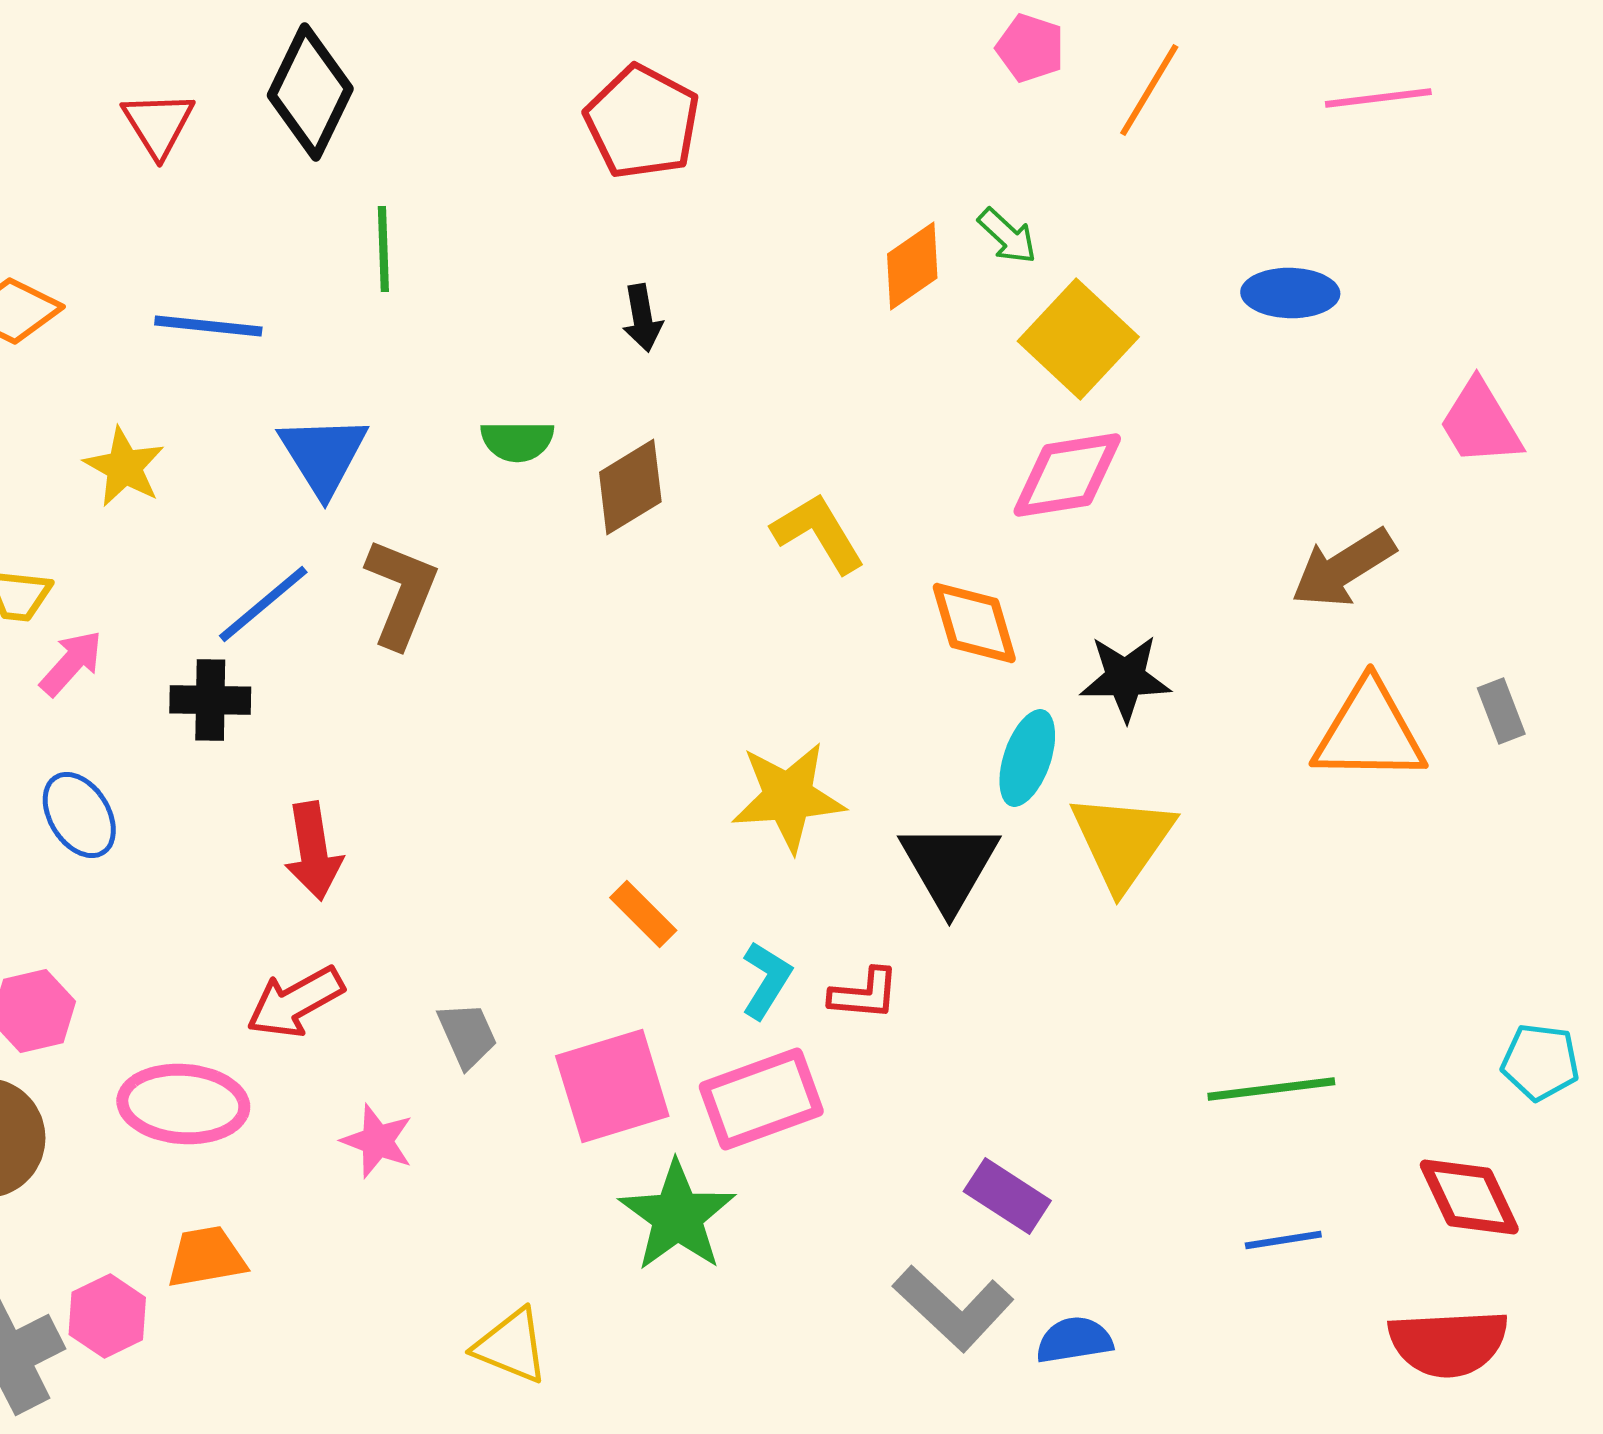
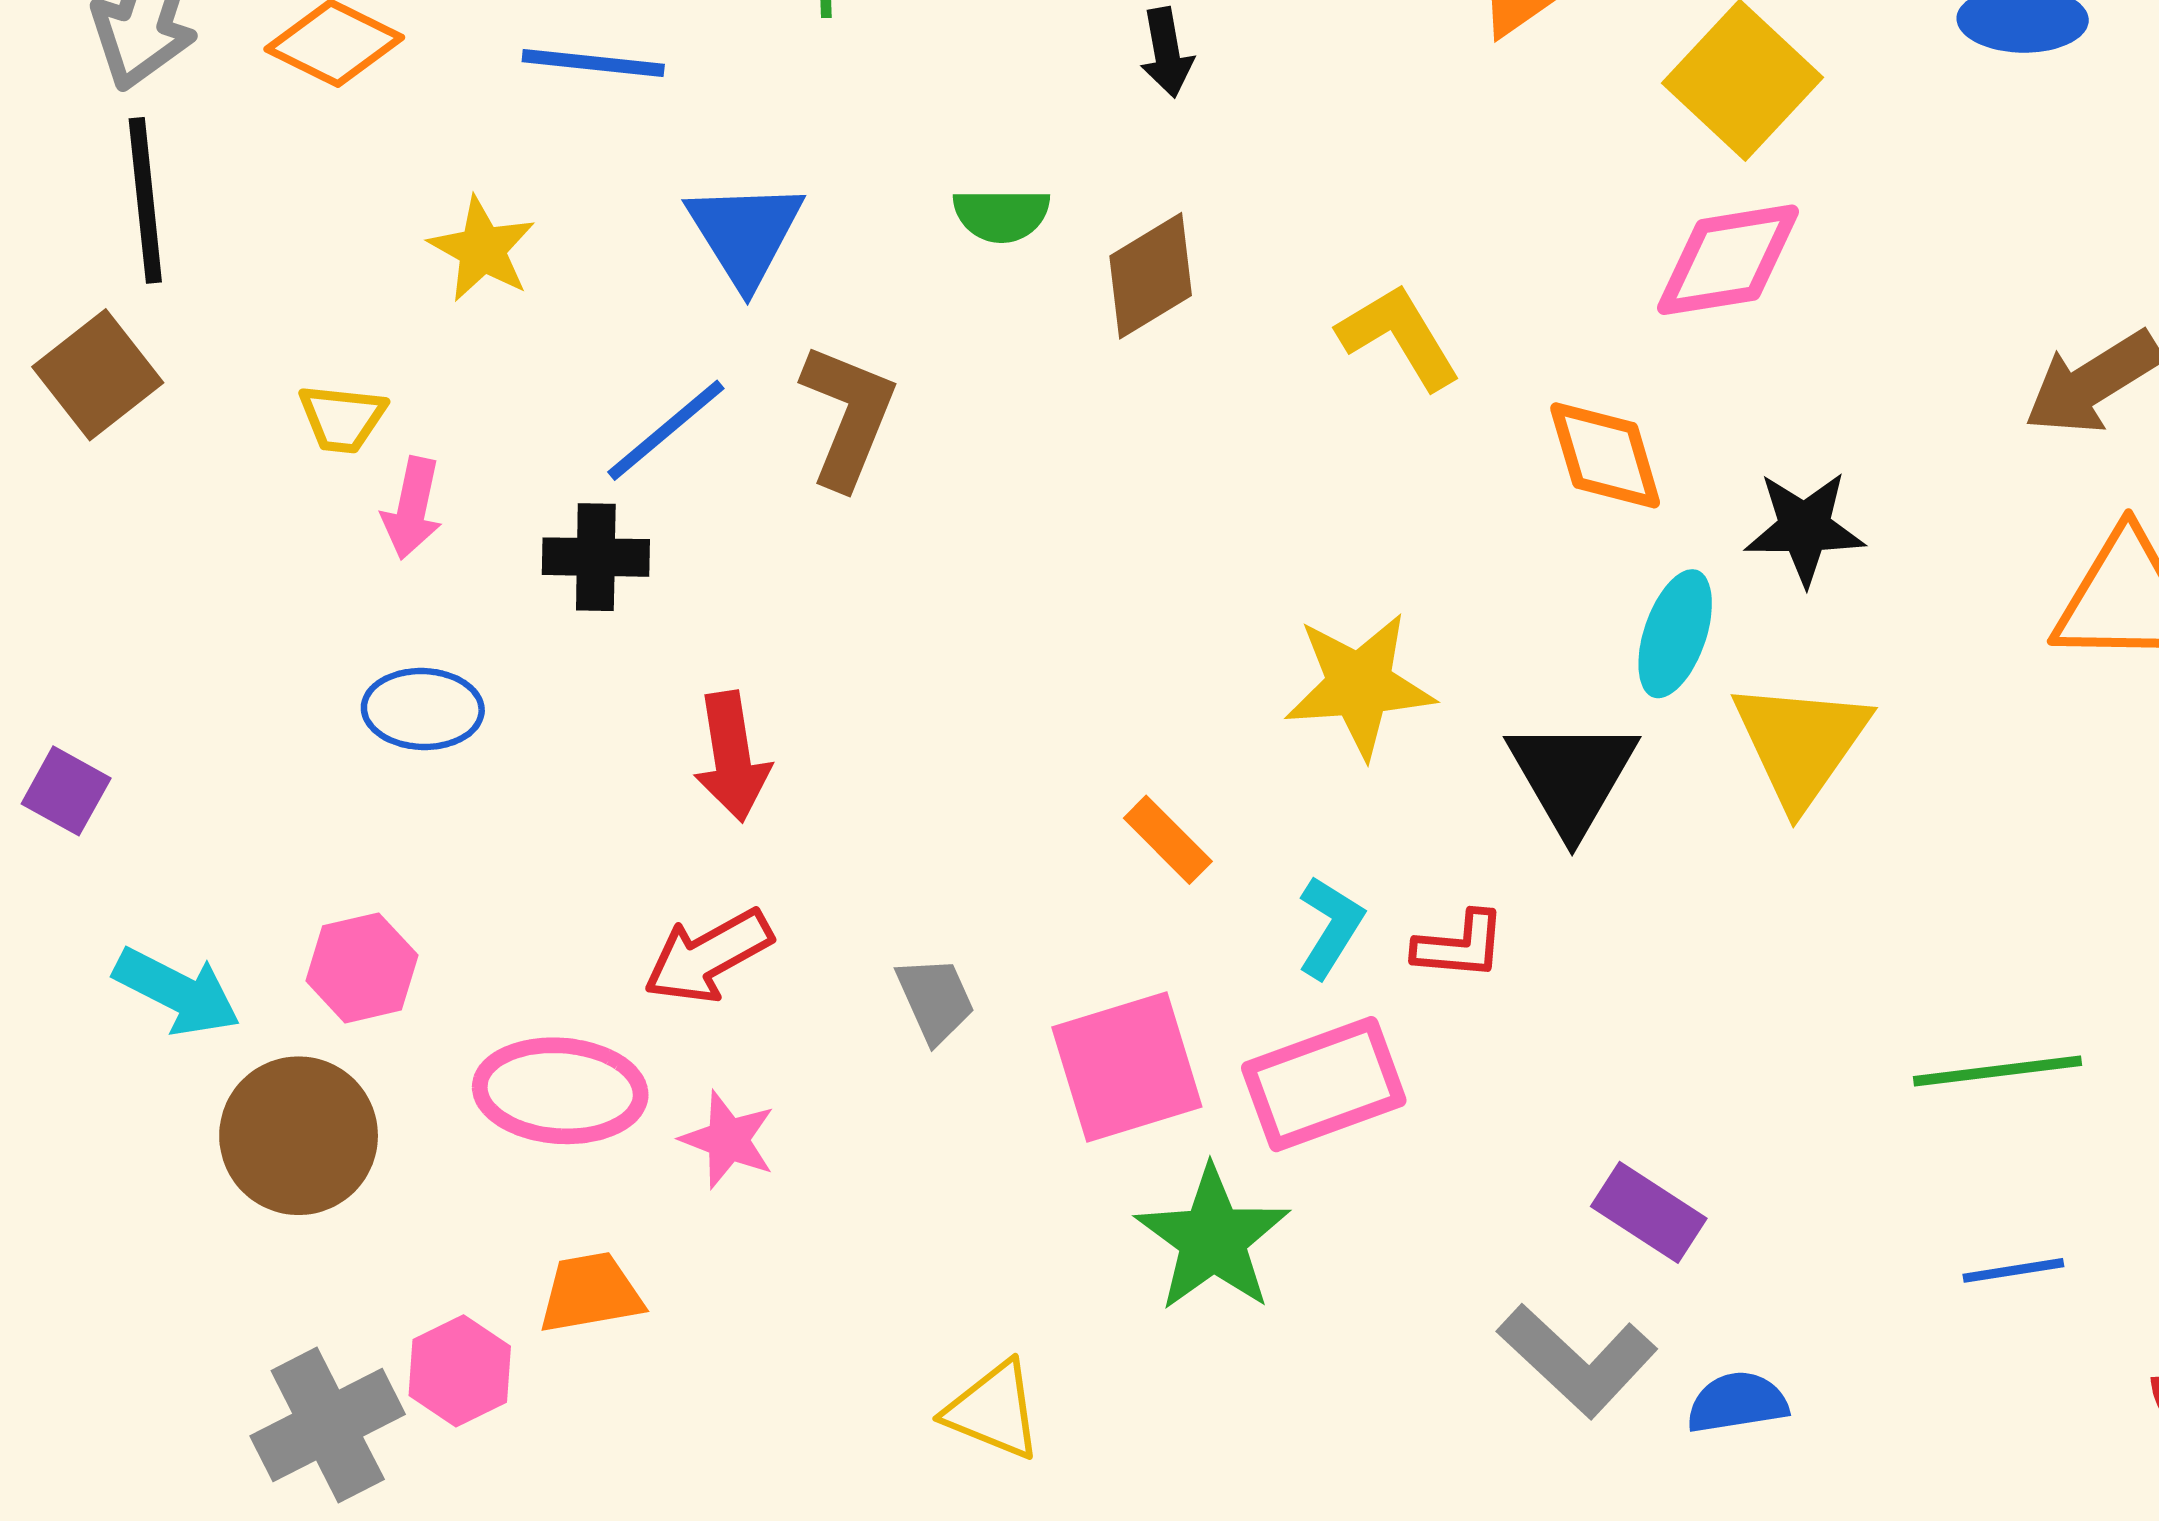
pink arrow: (71, 663) -> (412, 508), turned 150
blue ellipse: (79, 815) -> (423, 709), turned -56
pink star: (377, 1141) -> (728, 1140), moved

